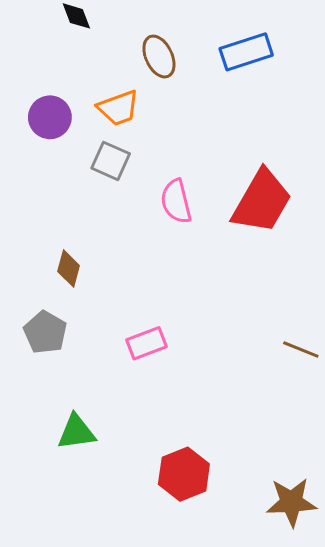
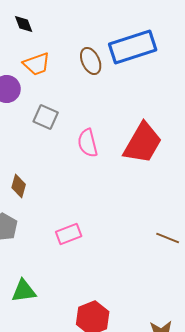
blue rectangle: (246, 52) -> (133, 47), size x1.4
brown ellipse: (159, 57) -> (91, 61), moved
orange trapezoid: (118, 108) -> (37, 64), moved

